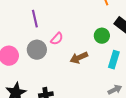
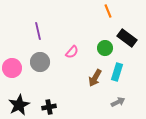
pink semicircle: (57, 39) -> (72, 52), moved
brown arrow: (79, 58) -> (95, 78), moved, turned -36

